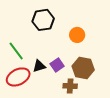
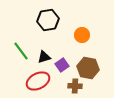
black triangle: (39, 66) -> (44, 57), moved
red ellipse: (18, 77) -> (38, 81), moved

